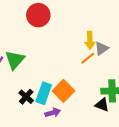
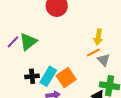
gray triangle: (101, 48) -> (104, 60), moved, turned -48
black cross: (26, 97) -> (32, 76), turned 32

